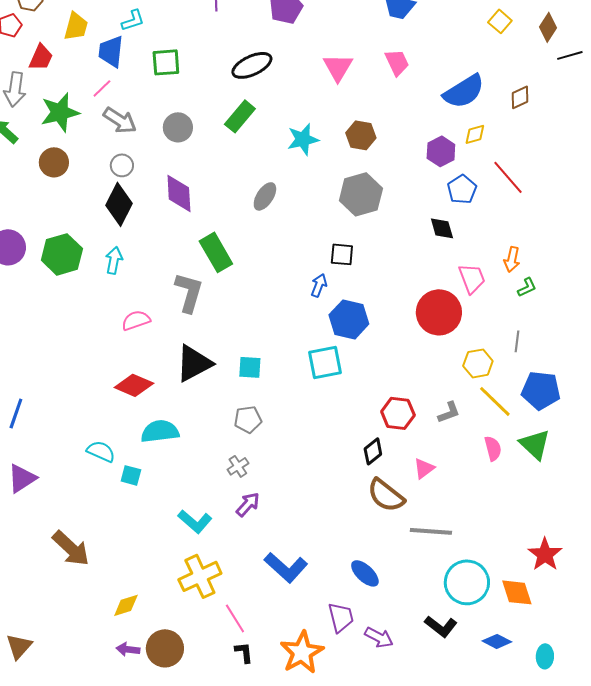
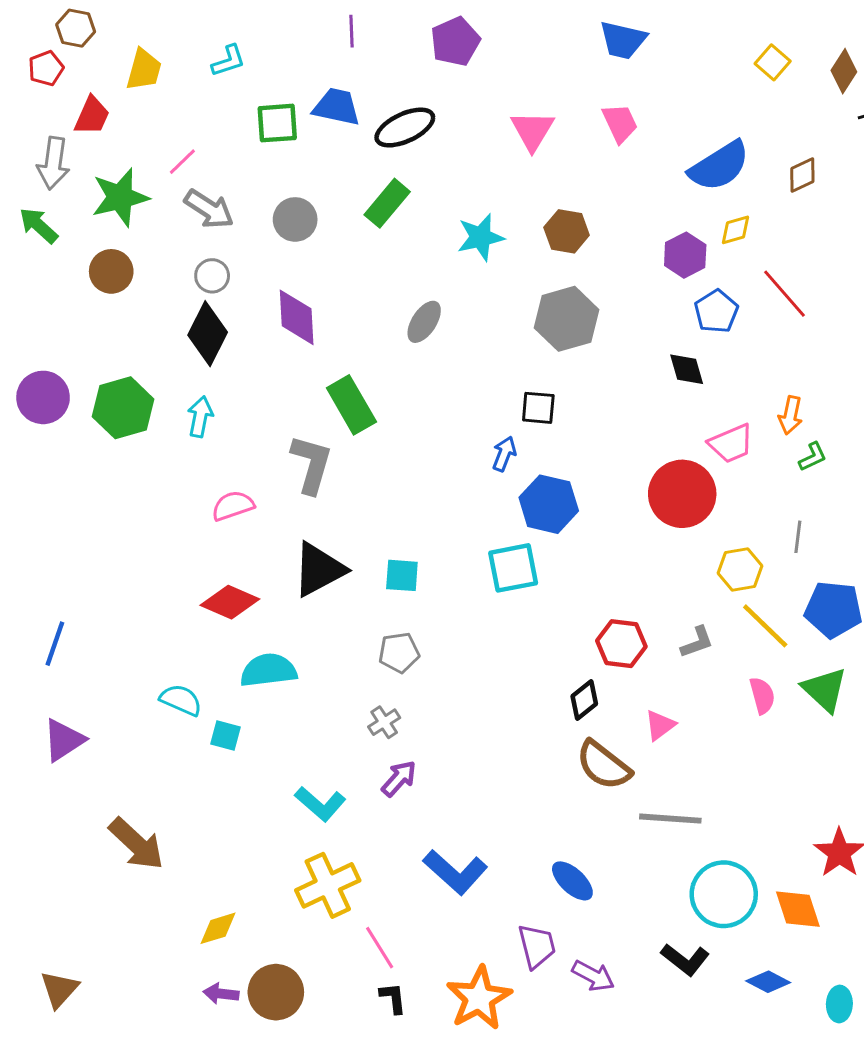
blue trapezoid: (111, 51) -> (337, 107), moved, turned 96
pink trapezoid: (472, 278) -> (731, 443), turned 88

